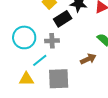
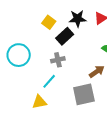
cyan circle: (24, 37) -> (19, 55), moved
gray square: (59, 79) -> (84, 94), moved

